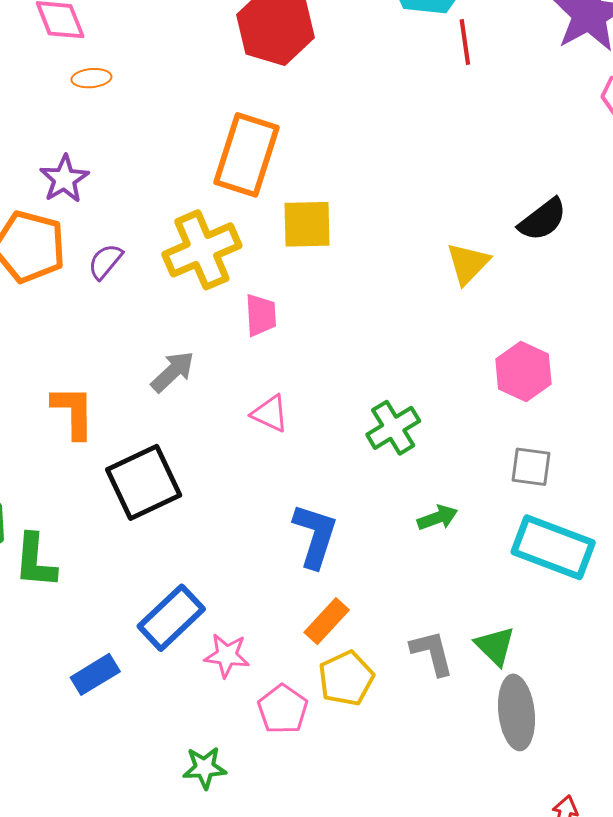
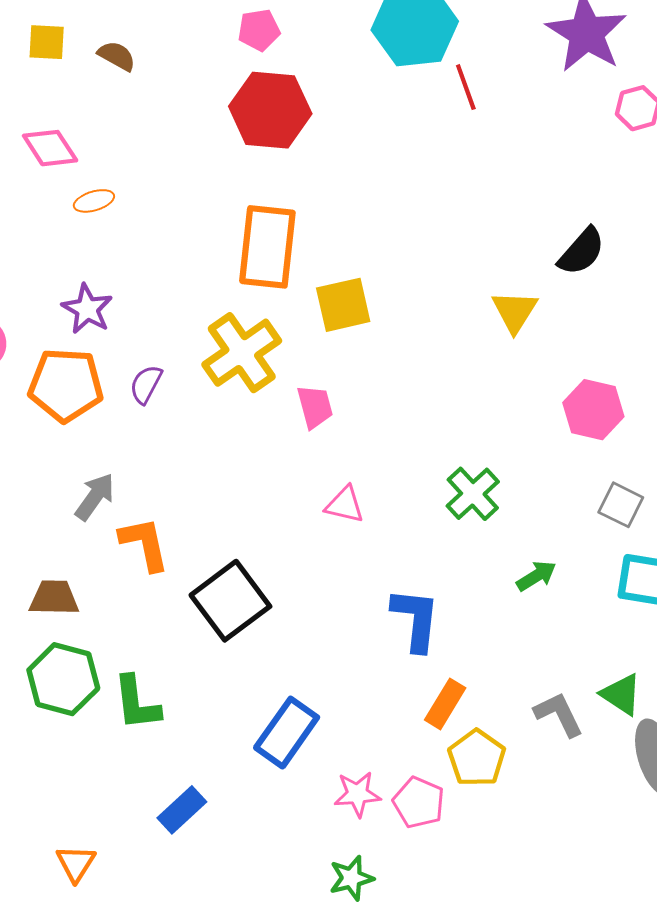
gray arrow: (173, 372) -> (95, 497), moved
gray square: (531, 467) -> (621, 505), turned 30
pink star: (227, 655) -> (357, 794), moved
blue rectangle: (95, 674) -> (182, 810), moved

